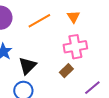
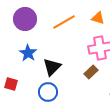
orange triangle: (73, 17) -> (98, 18), turned -40

